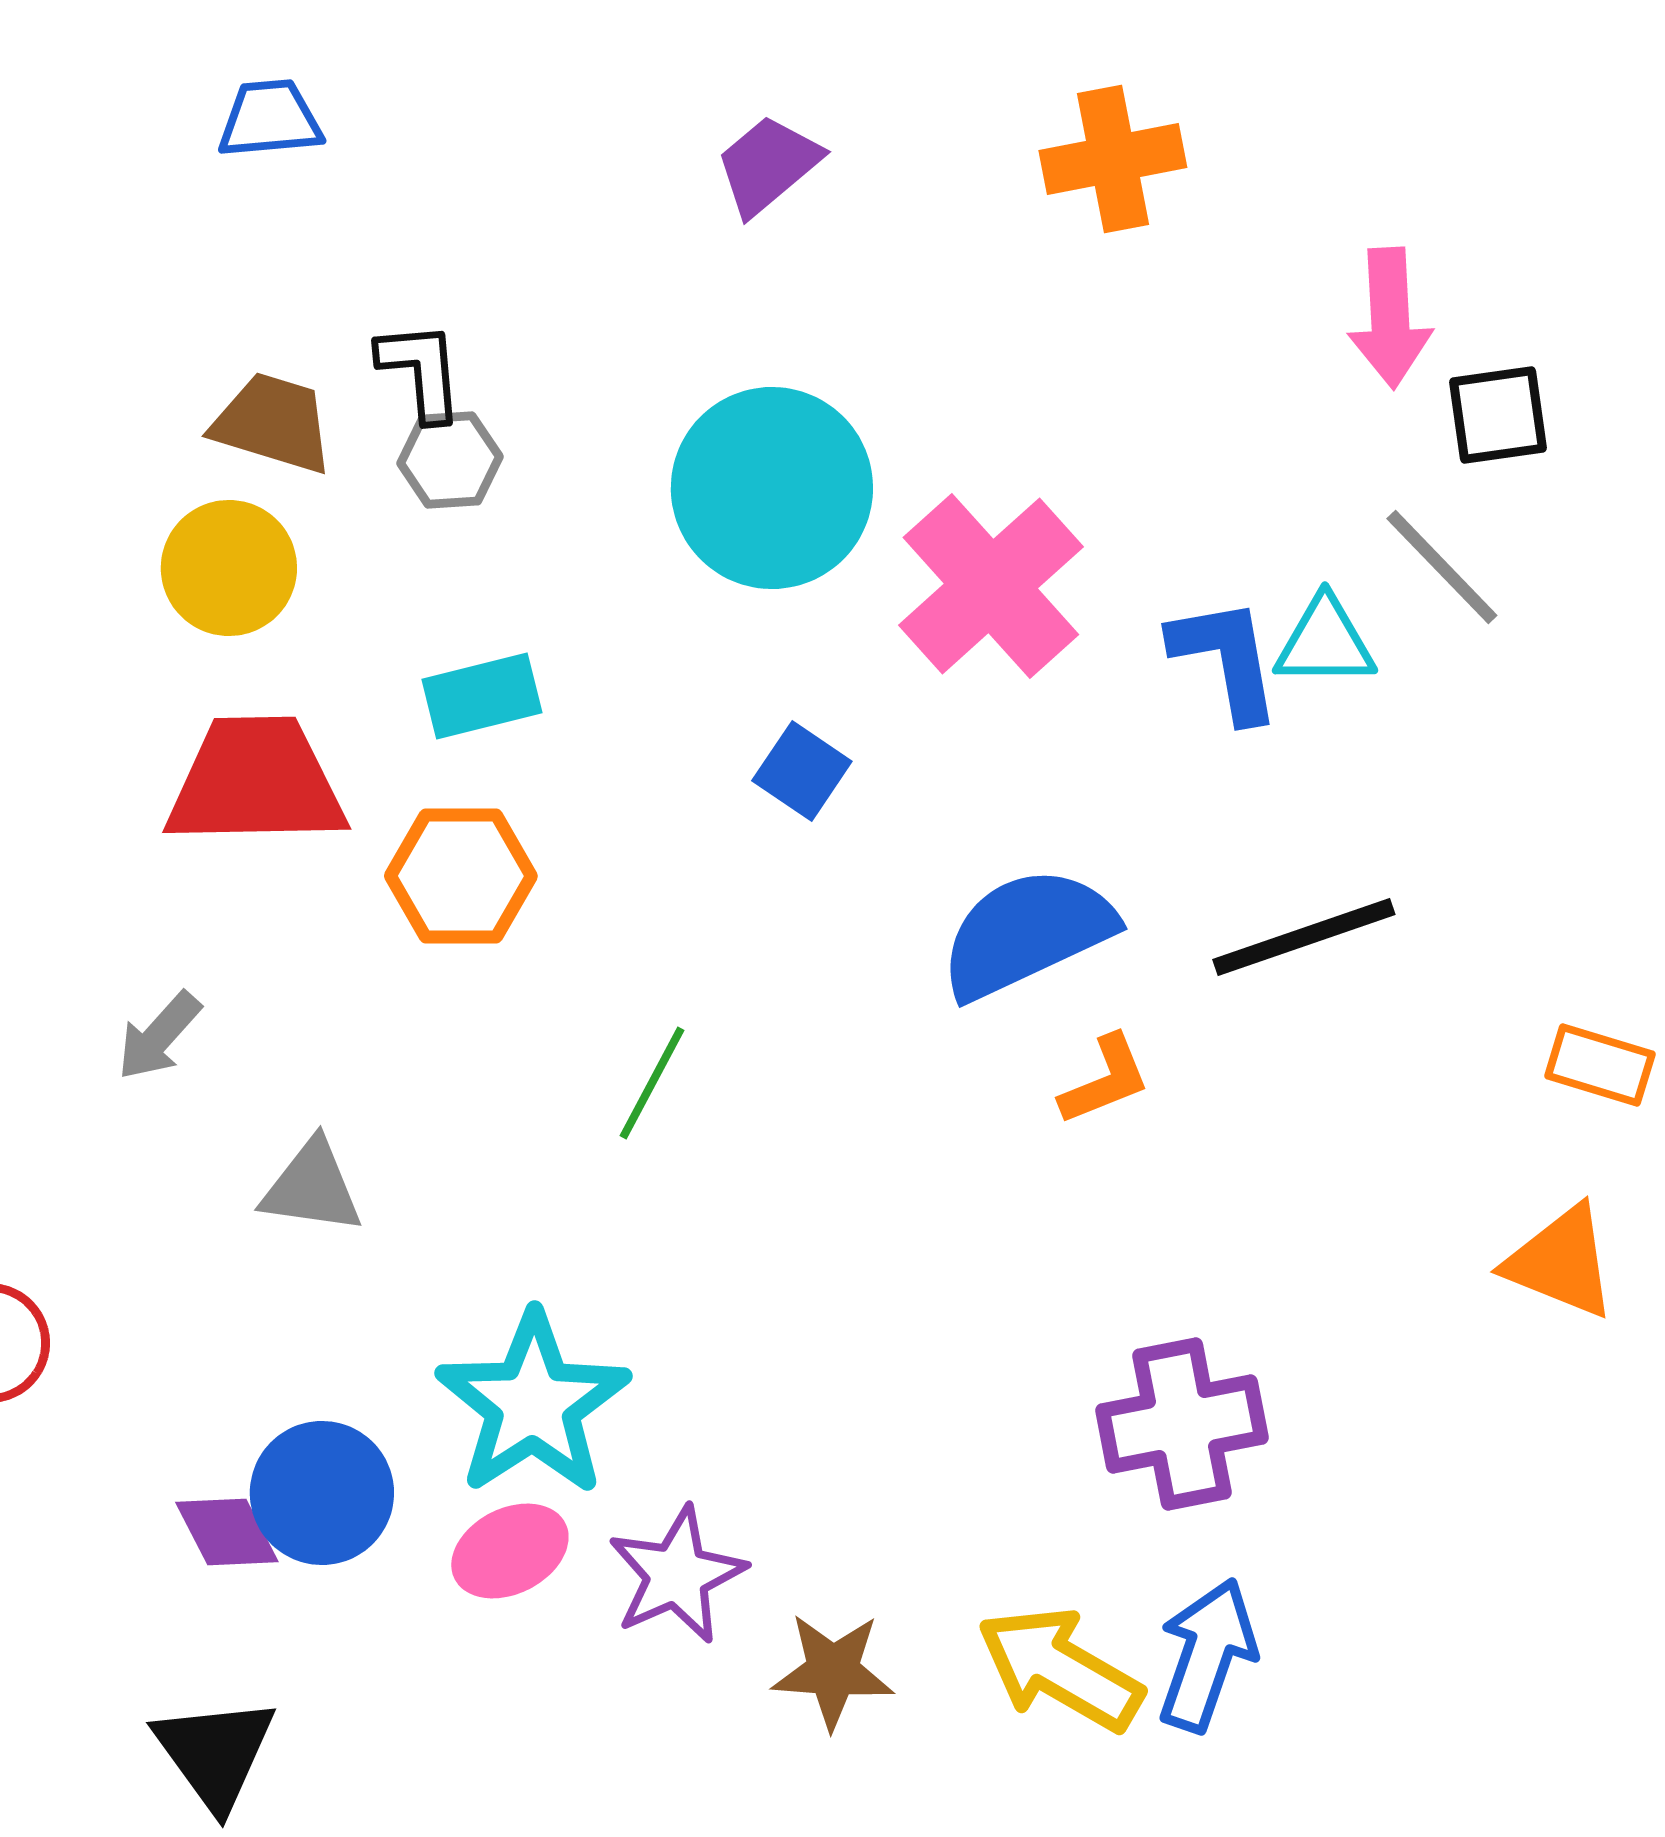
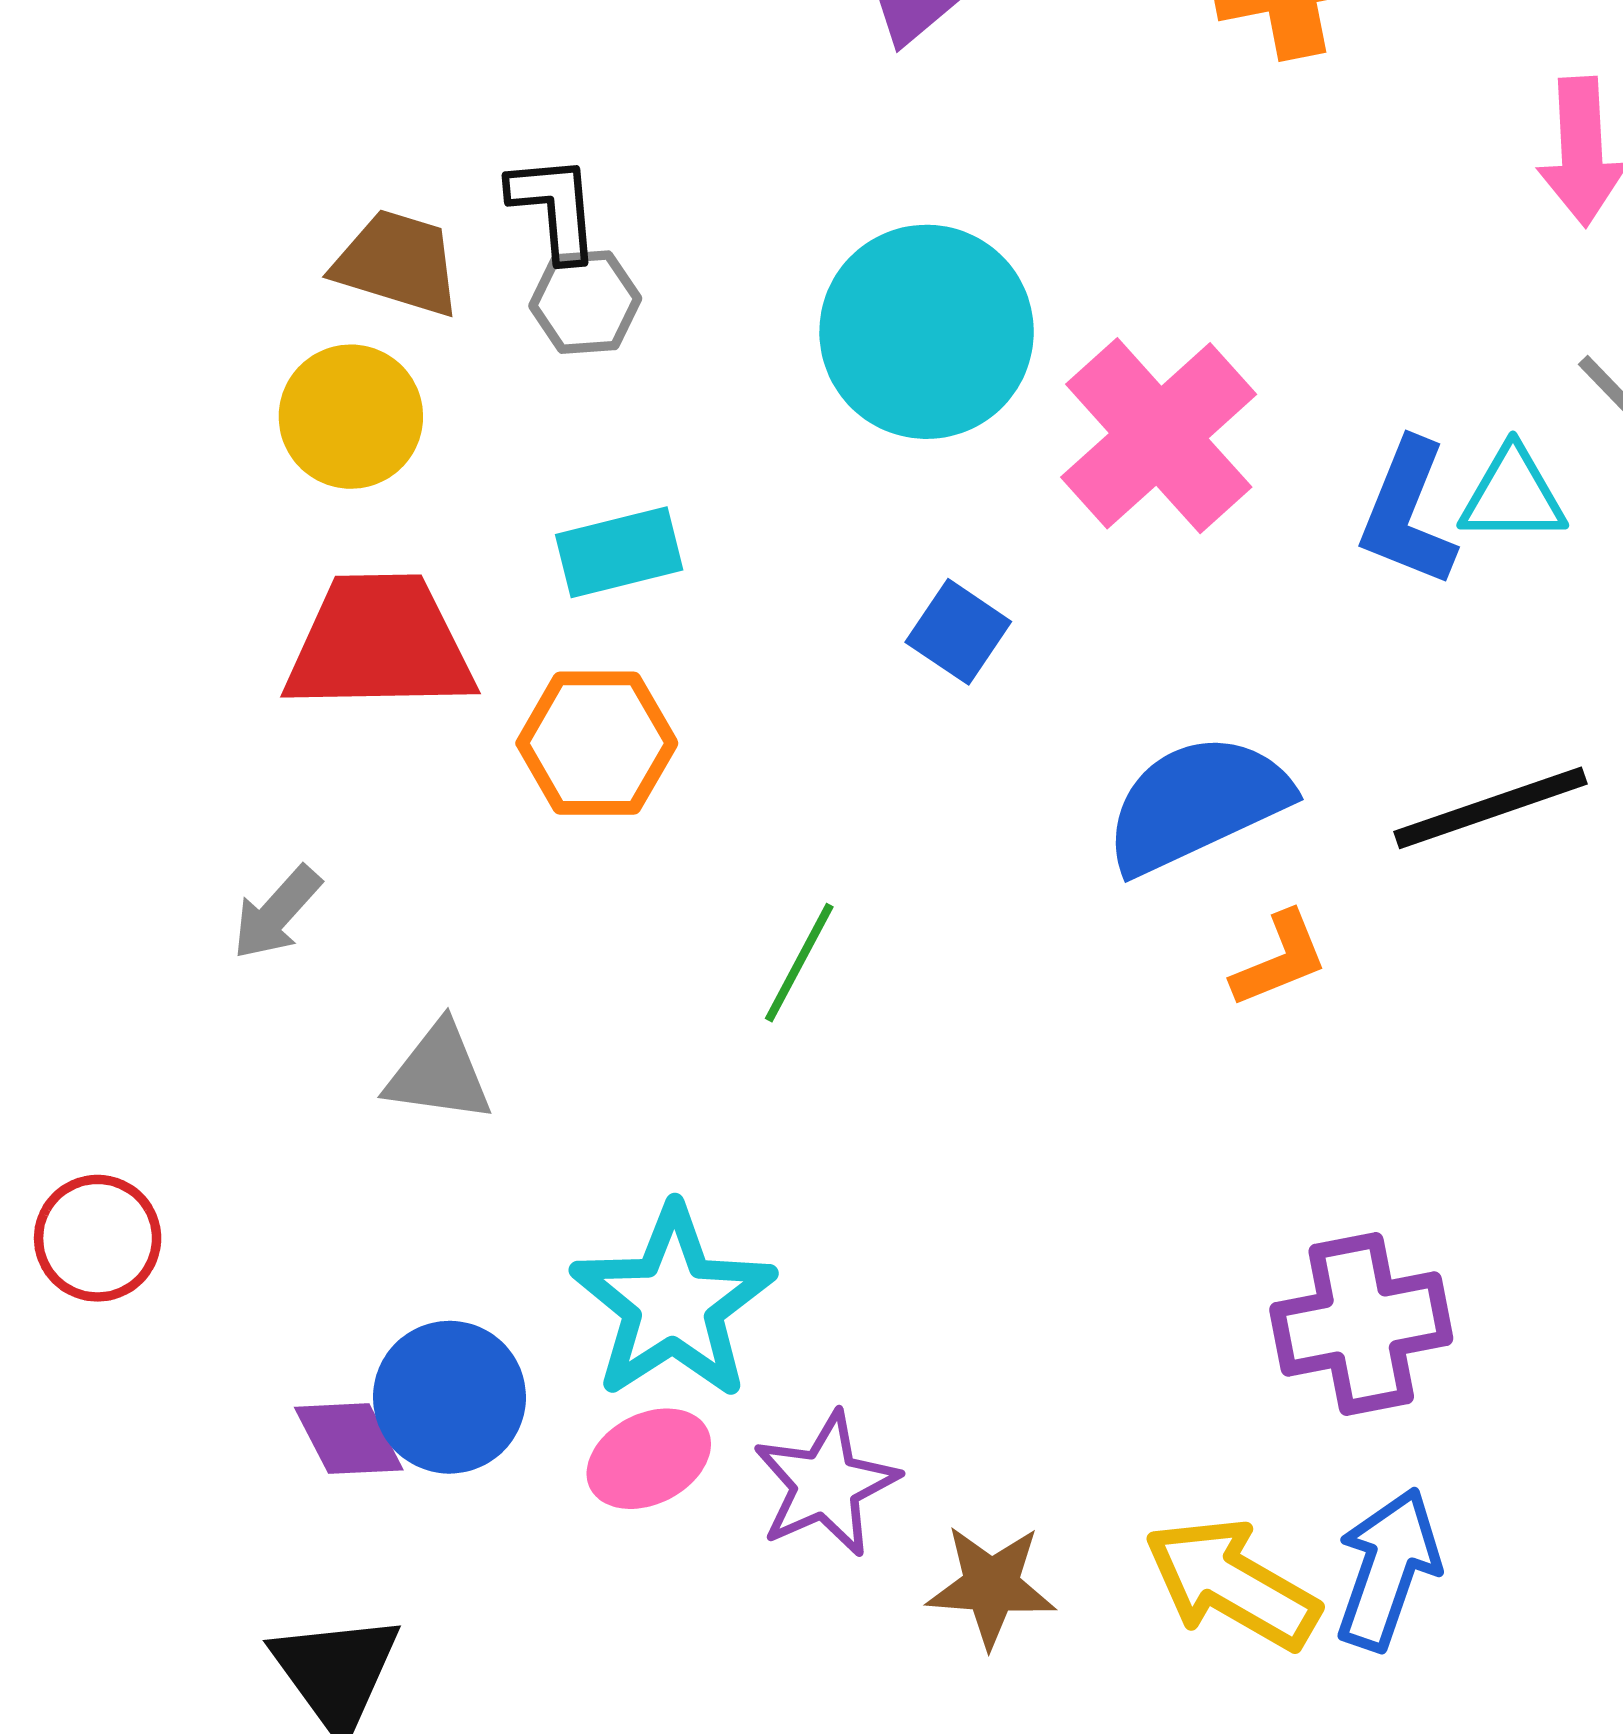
blue L-shape: (1226, 659) -> (1408, 513), turned -148

